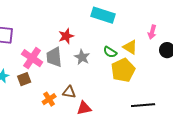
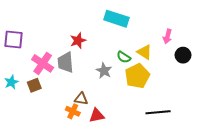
gray star: (82, 57) -> (104, 71), moved
orange cross: (49, 99) -> (73, 111), moved, turned -32

